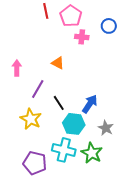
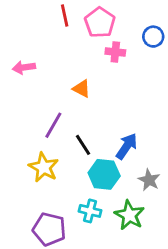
pink arrow: (17, 68) -> (24, 67), moved, turned -98
cyan cross: (64, 150) -> (90, 211), size x0.7

